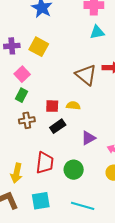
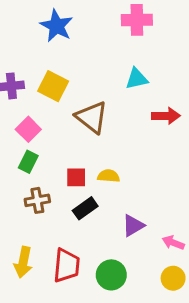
cyan triangle: (97, 32) -> (137, 79), moved
brown triangle: (86, 75) -> (92, 117), moved
yellow arrow: (16, 173) -> (23, 262), moved

